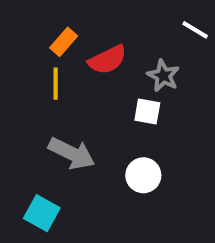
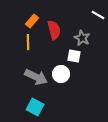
red semicircle: (108, 60) -> (54, 30), turned -78
white circle: (143, 175) -> (61, 74), moved
cyan square: (42, 213) -> (35, 107), moved

